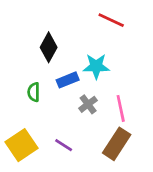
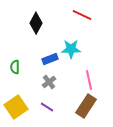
black diamond: (49, 47) -> (36, 23), moved
green semicircle: (34, 92) -> (15, 67), moved
gray cross: (88, 104) -> (49, 82), moved

